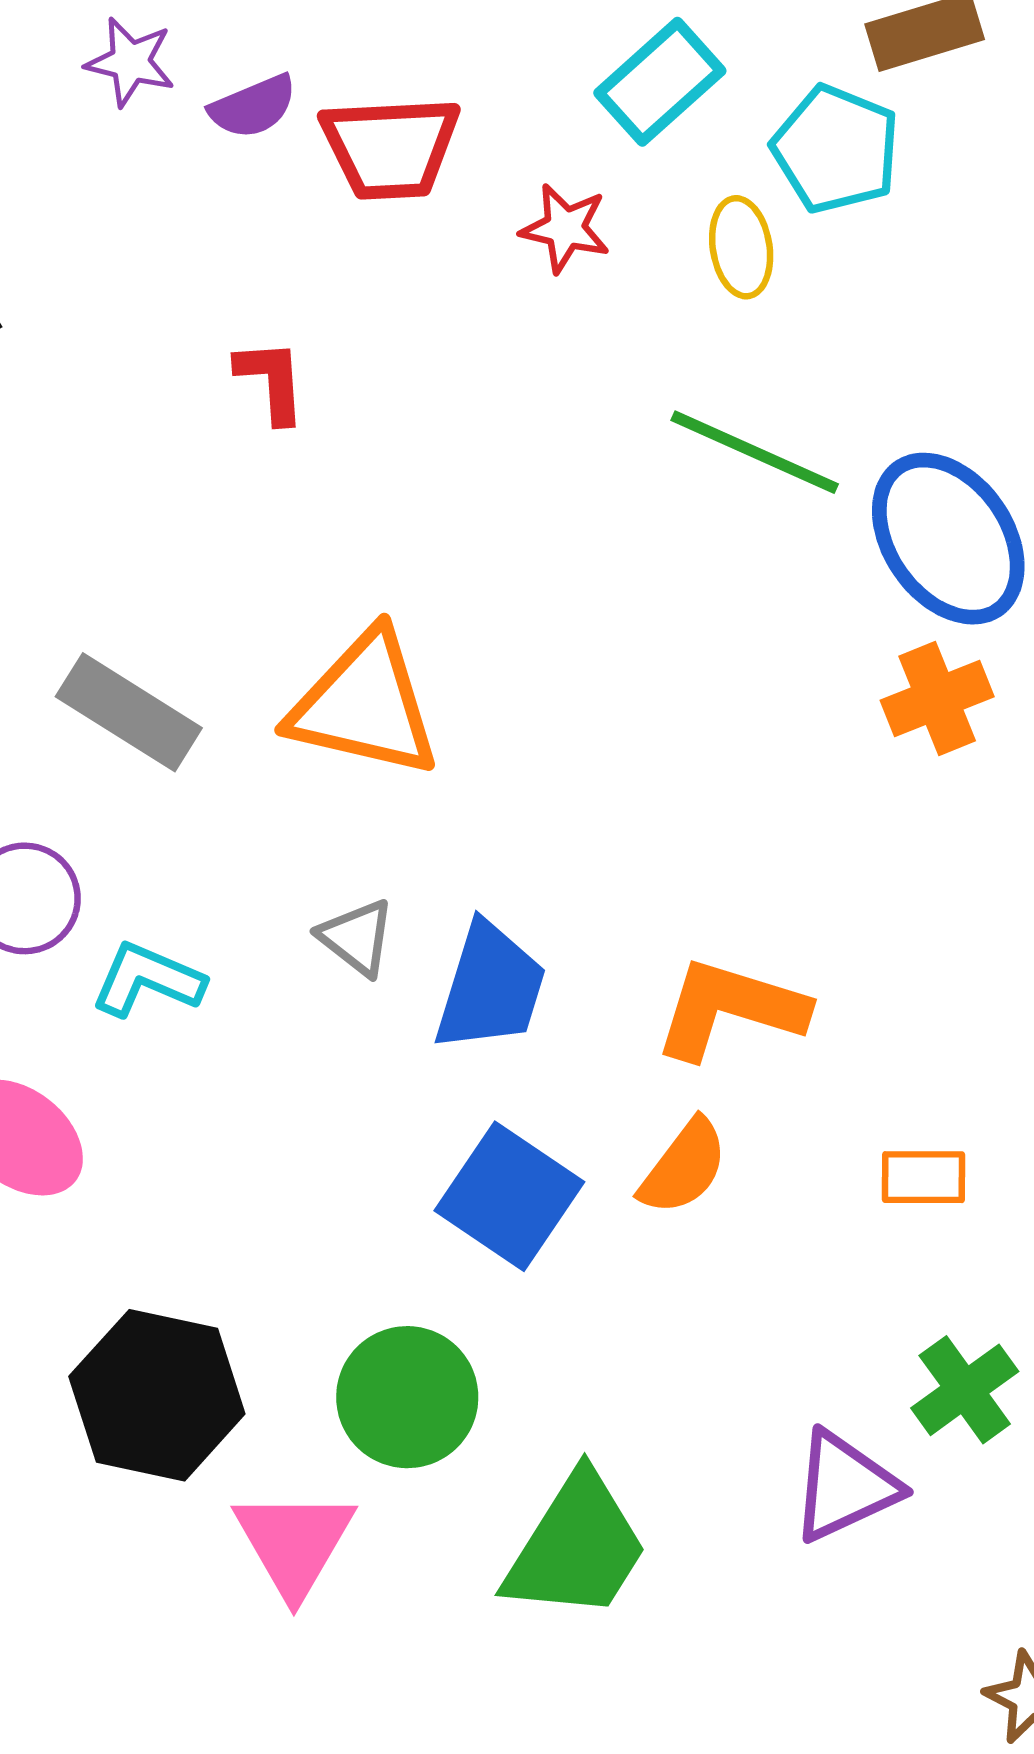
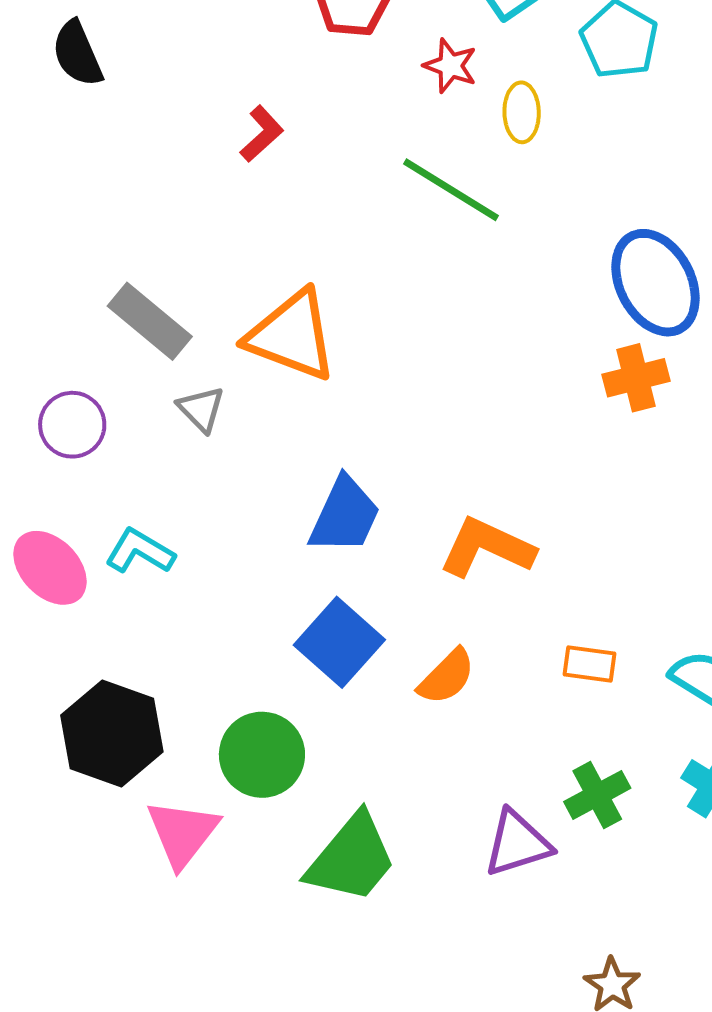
yellow ellipse: (741, 247) -> (522, 112), moved
red L-shape: (271, 381) -> (262, 134), turned 44
green line: (755, 452) -> (451, 190), moved
gray triangle: (357, 937) -> (201, 409), moved
cyan L-shape: (148, 980) -> (140, 551), moved
orange semicircle: (684, 1167) -> (447, 677), moved

